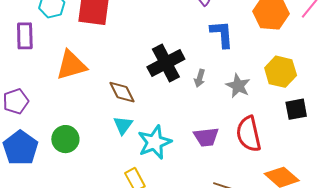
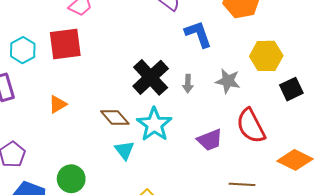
orange triangle: (71, 65) -> (58, 104), size x0.6
cyan star: (155, 142) -> (154, 124), moved

